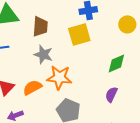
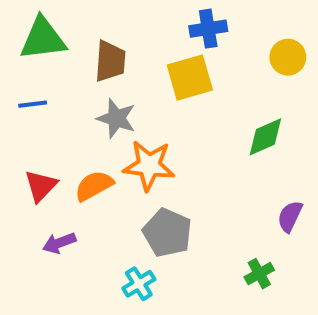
purple semicircle: (111, 94) -> (290, 216), moved

